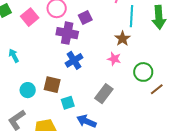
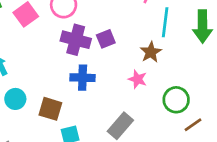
purple square: (85, 17) -> (106, 39), moved
blue cross: (74, 60) -> (83, 78), turned 30
cyan circle: (28, 90) -> (15, 99), moved

